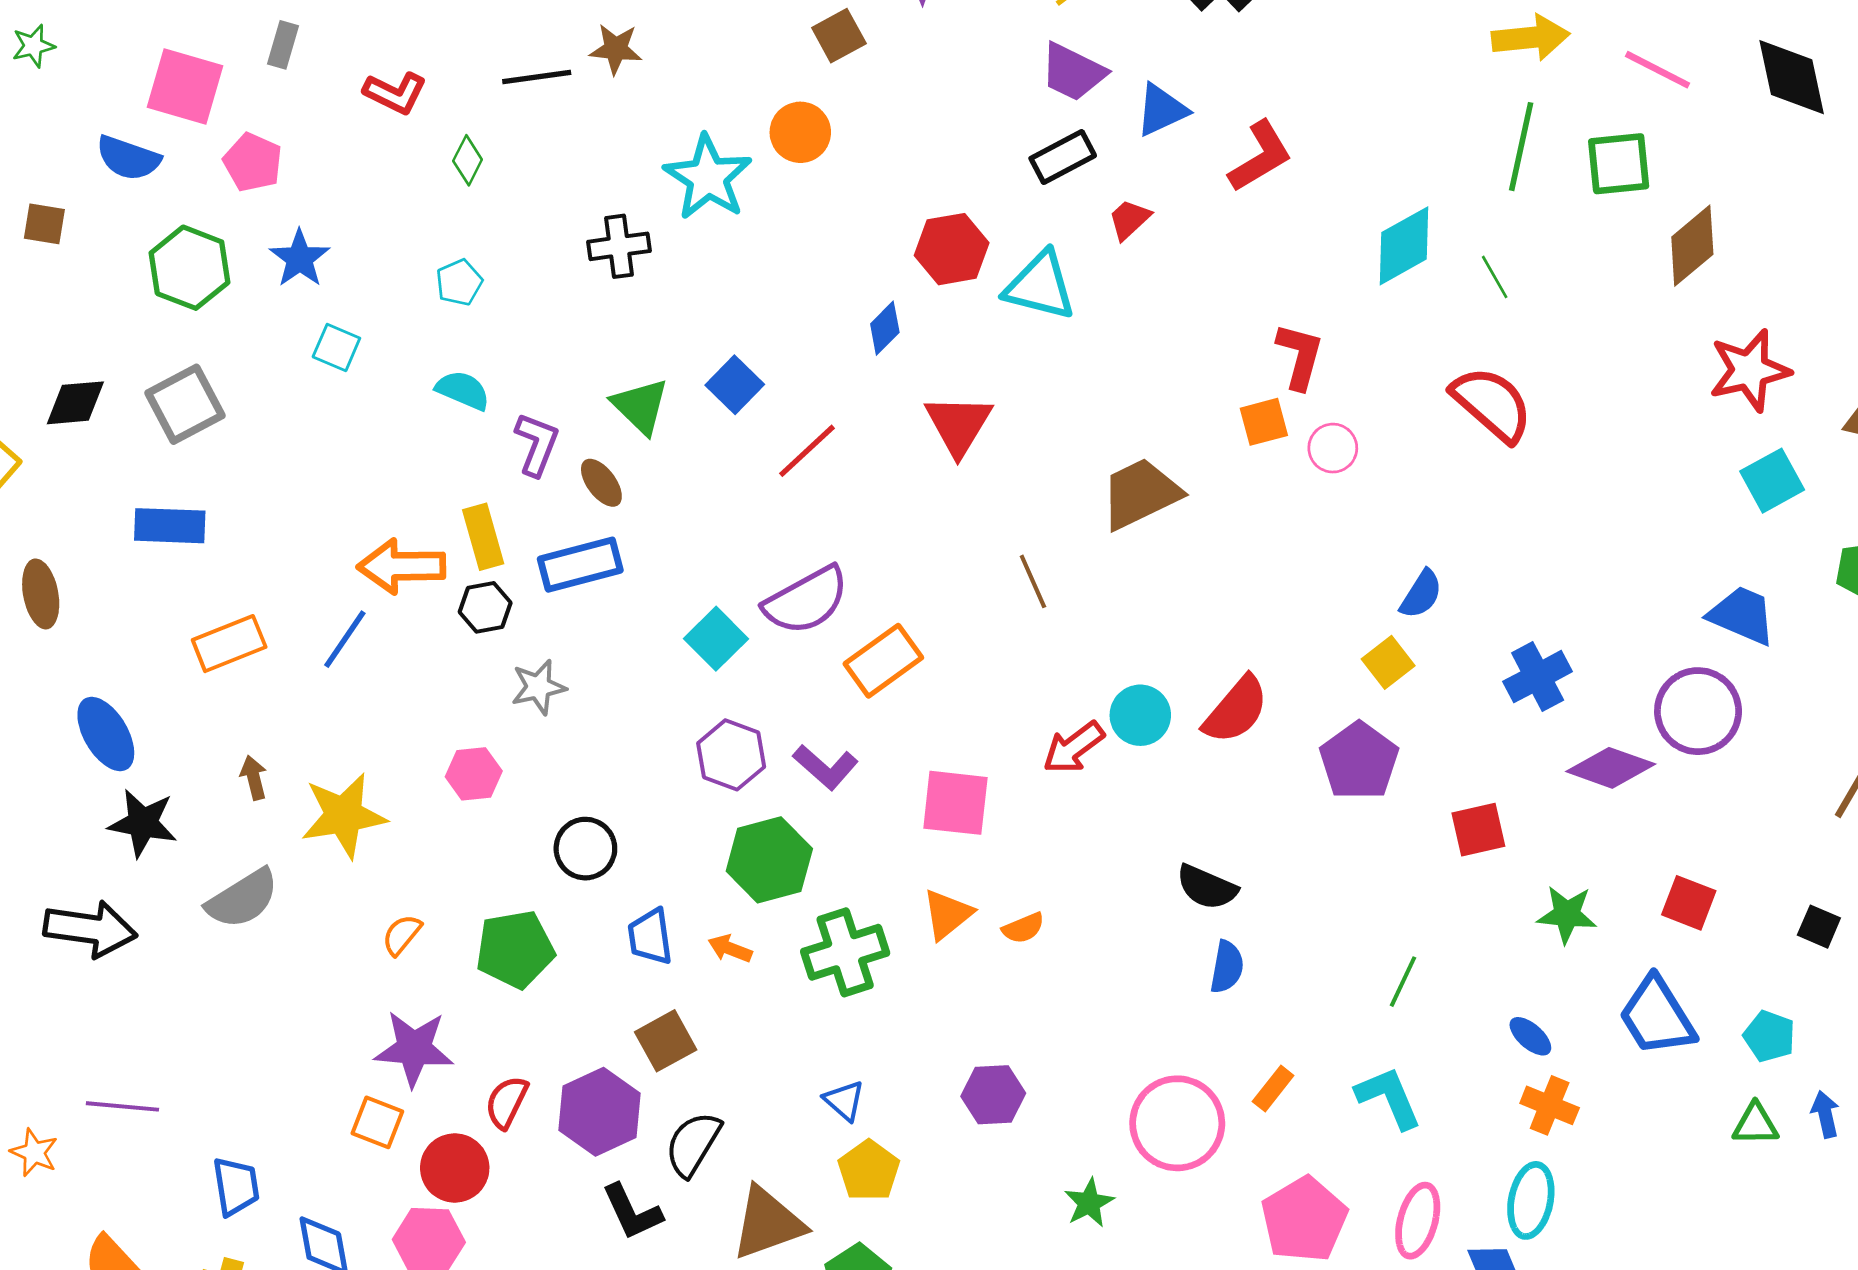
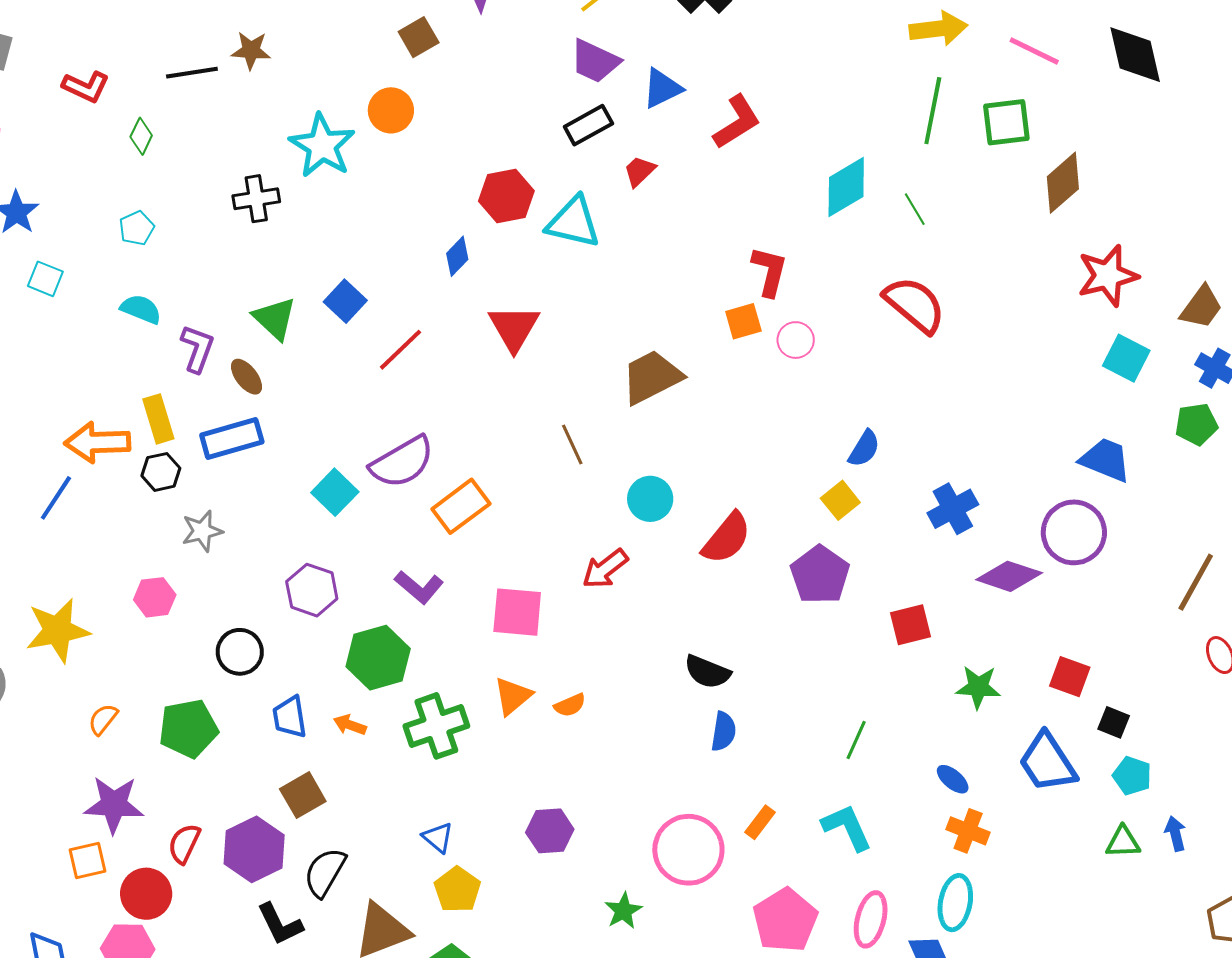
cyan square: (1772, 481) -> (1126, 358), turned -33
cyan circle: (1140, 715) -> (650, 499), moved
purple hexagon: (731, 755) -> (312, 590), moved
black square: (1819, 927) -> (1114, 722), moved
orange square: (377, 1122) -> (87, 861), turned -33

